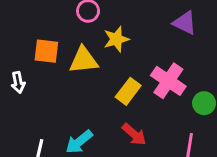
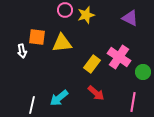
yellow star: (116, 39) -> (86, 15), moved
white arrow: (18, 82) -> (22, 51), moved

